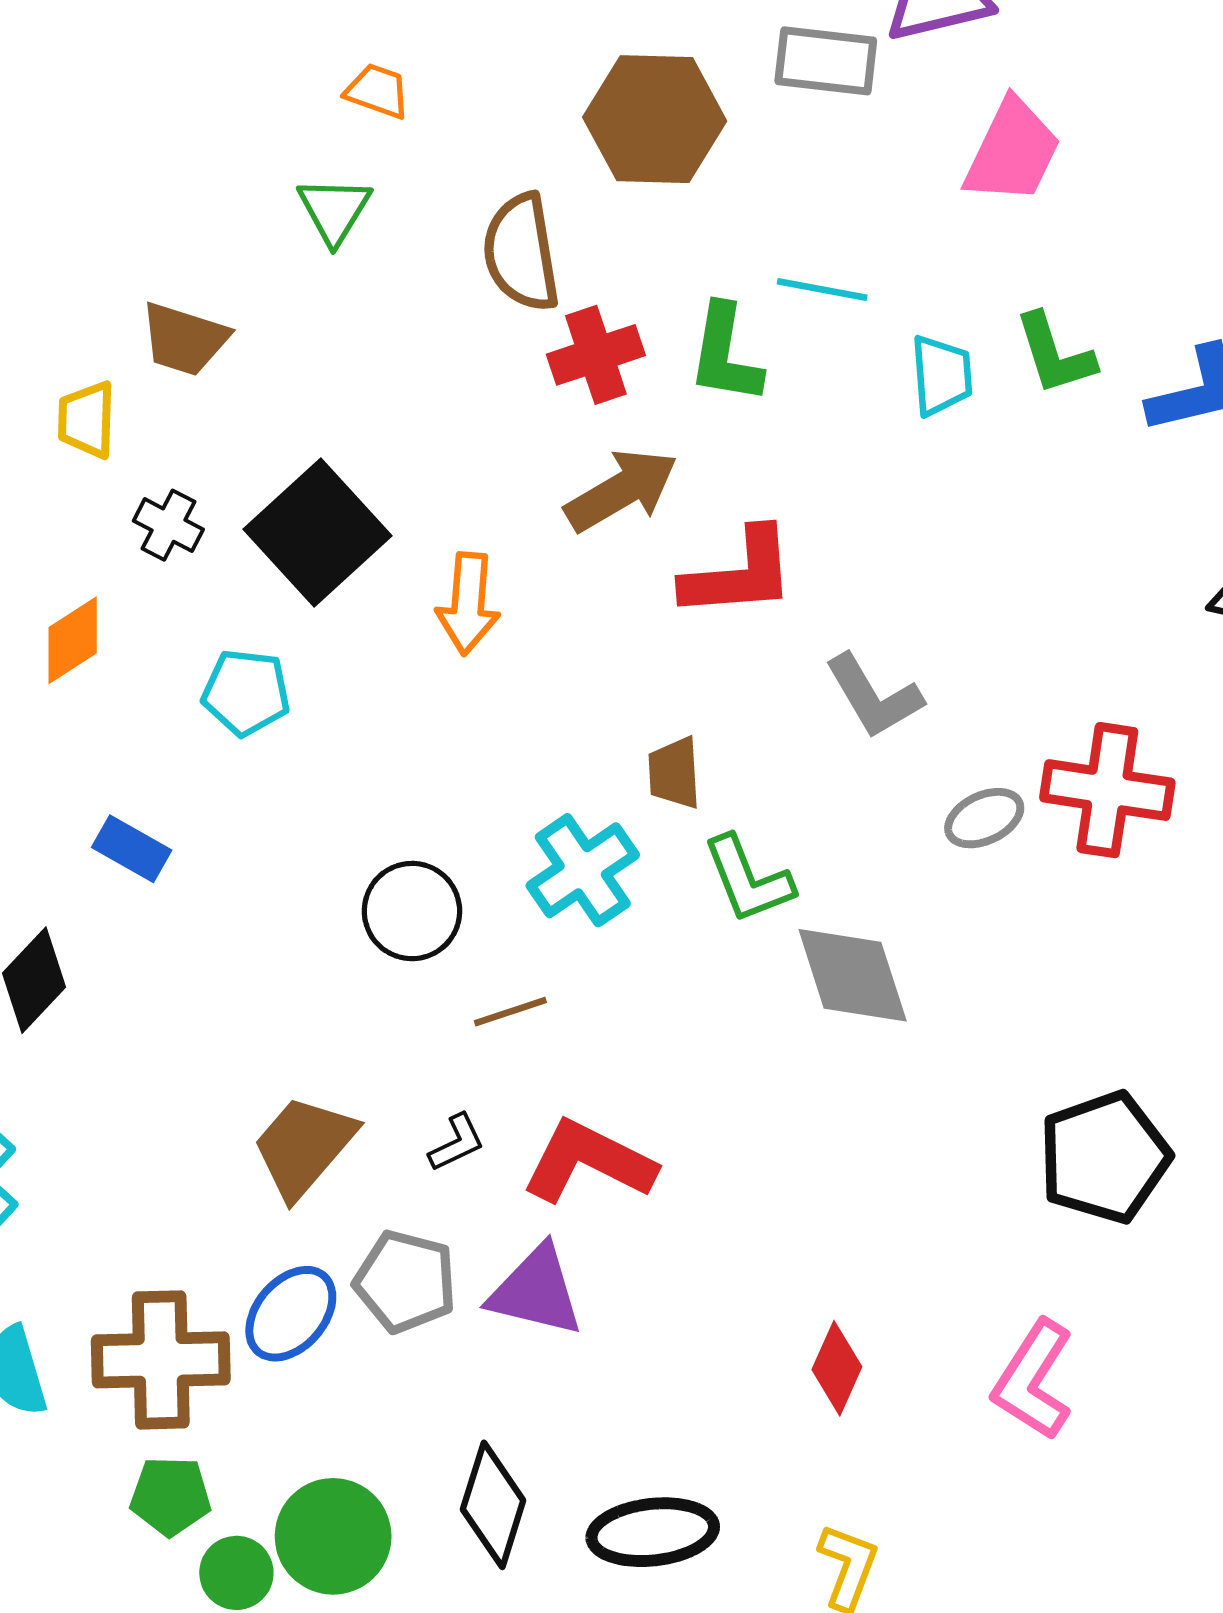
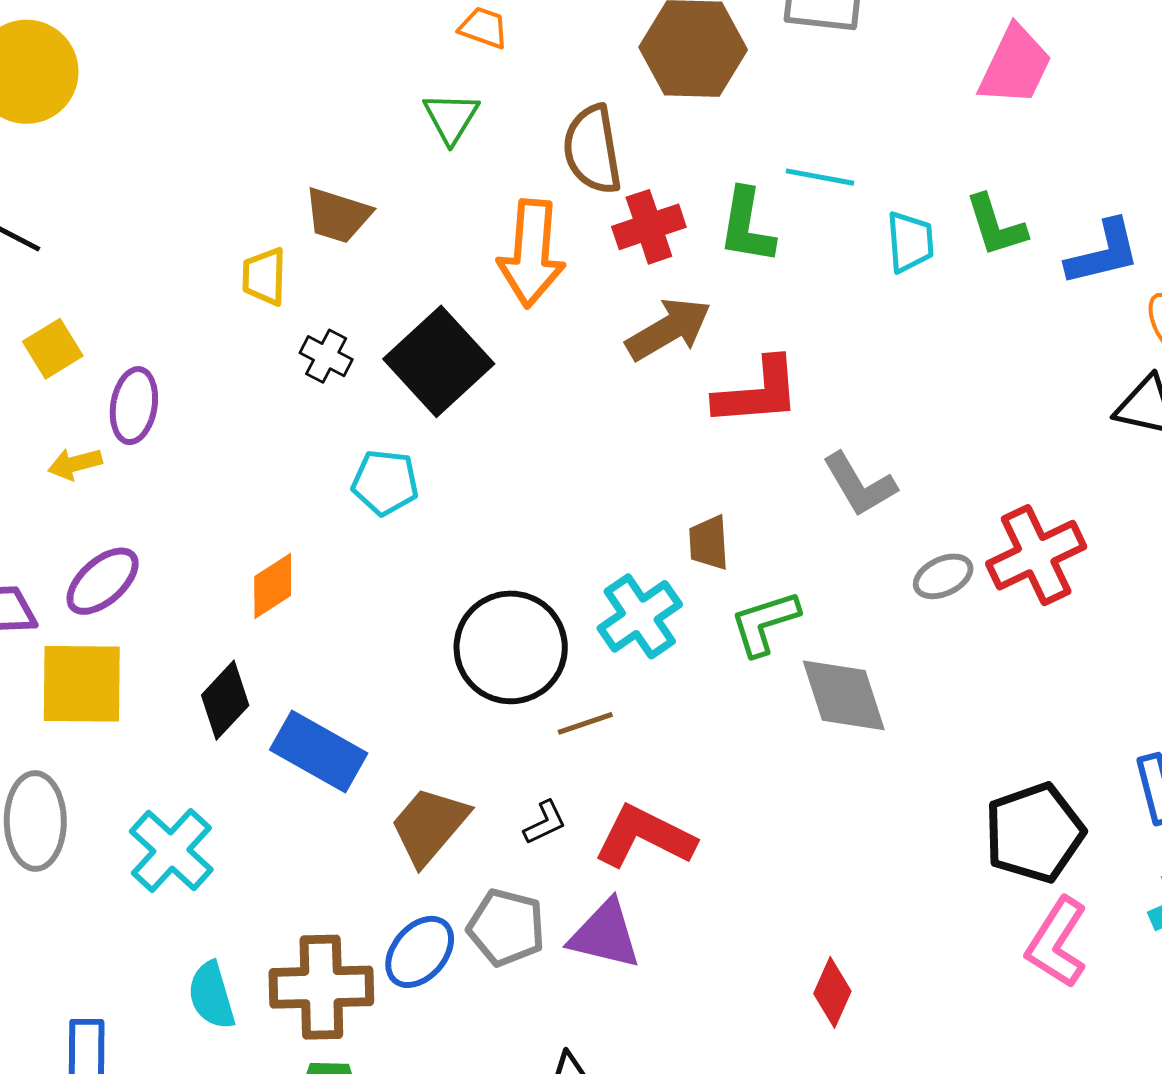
pink trapezoid: (1012, 151) -> (1015, 66), moved
orange arrow: (468, 604) -> (531, 253), moved, size x1.4
orange diamond: (73, 640) -> (273, 586), moved
red cross: (1107, 790) -> (1036, 555), turned -34
blue rectangle: (132, 849) -> (319, 751), moved, size x1.6
green L-shape: (748, 879) -> (765, 623), turned 94
black circle: (412, 911) -> (511, 647), size x1.5
pink L-shape: (1033, 1380) -> (1057, 943), moved

